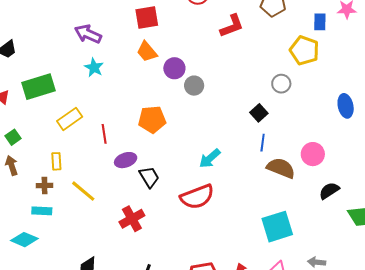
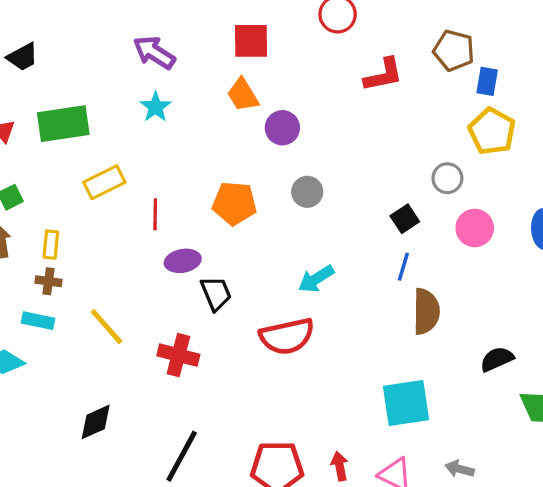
blue rectangle: (320, 22) -> (487, 81), moved
gray circle: (194, 86) -> (307, 192), moved
pink circle: (313, 154) -> (475, 228), moved
yellow rectangle: (56, 161) -> (51, 245), moved
brown semicircle: (281, 168) -> (426, 311), turned 60
yellow line: (83, 191) -> (107, 327), moved
red cross: (132, 219) -> (178, 355), turned 35

